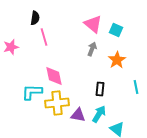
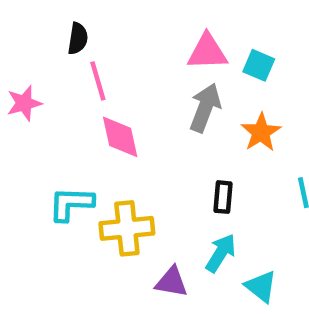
pink triangle: (93, 24) -> (207, 52), turned -42
gray arrow: (92, 49) -> (205, 108), size x1.5
pink diamond: (54, 76) -> (120, 137), moved
purple triangle: (78, 115) -> (172, 282), moved

